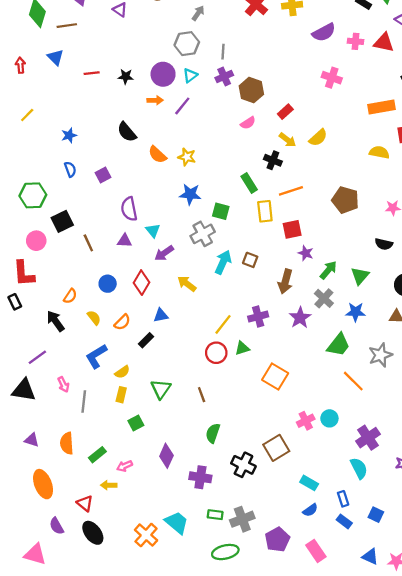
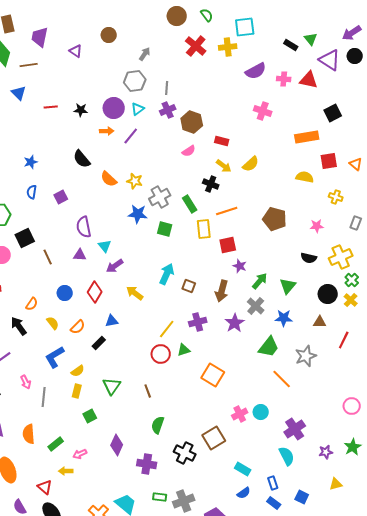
red rectangle: (285, 112) -> (222, 141), turned 56
blue semicircle: (70, 169) -> (32, 192), turned -152
gray cross: (203, 234) -> (160, 197), moved
brown square: (250, 260) -> (189, 286), moved

